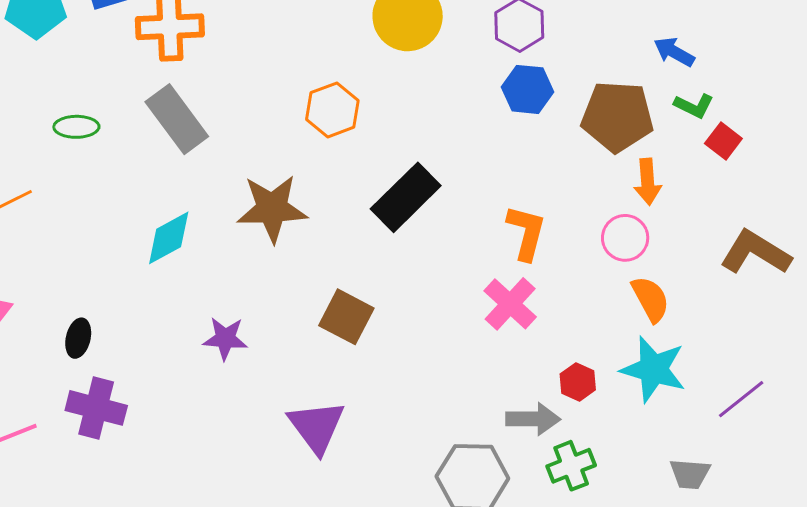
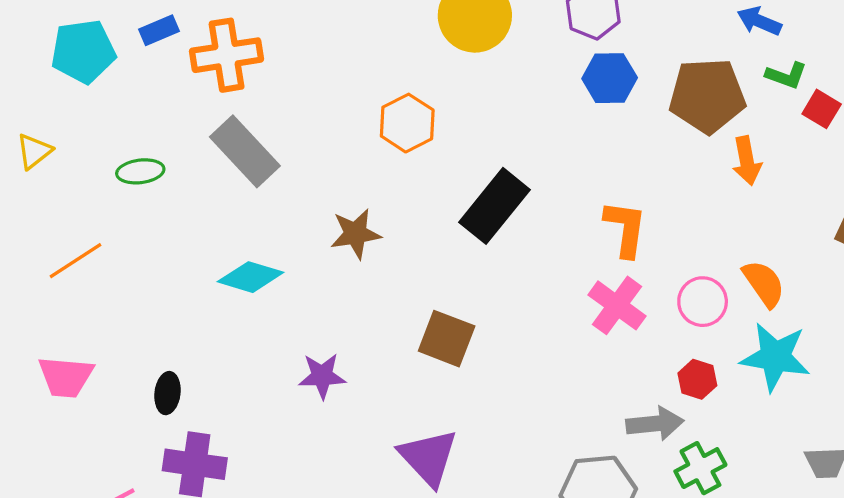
brown star: (272, 208) -> (356, 234), size x0.7
cyan diamond: (169, 238) -> (251, 277), turned 52
pink circle: (625, 238) -> (703, 302), moved

